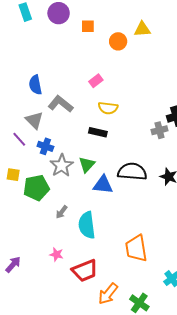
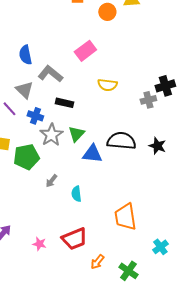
pink rectangle: (96, 81) -> (85, 51), size x1.5
yellow semicircle: (108, 108) -> (107, 85), moved
black rectangle: (98, 132) -> (64, 103), moved
cyan semicircle: (87, 225) -> (76, 194), size x0.6
pink star: (57, 254) -> (39, 244), moved
orange arrow: (108, 294) -> (97, 262), size x0.7

